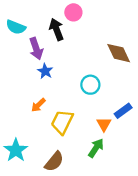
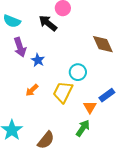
black arrow: (56, 29) -> (48, 23), turned -30
purple arrow: (36, 49) -> (20, 47), moved
yellow trapezoid: (62, 122) -> (63, 92), moved

